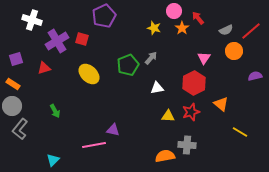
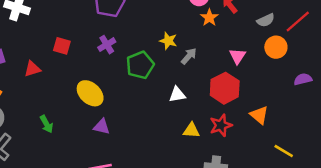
yellow star: (154, 28) -> (168, 41), moved
red square: (82, 39) -> (62, 46), moved
purple cross: (57, 41) -> (107, 45), moved, size x0.6
gray arrow: (151, 58) -> (189, 56), moved
yellow ellipse: (89, 74) -> (90, 93), moved
purple triangle: (113, 130) -> (102, 127), moved

